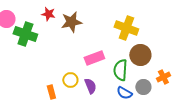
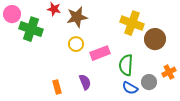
brown circle: (140, 55) -> (155, 39), moved
yellow circle: (70, 80) -> (76, 44), moved
purple semicircle: (90, 86) -> (85, 82), moved

